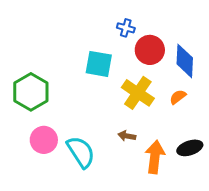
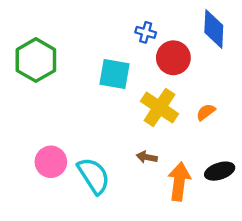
blue diamond: (185, 61) -> (214, 29), moved
green hexagon: (31, 92) -> (36, 60), moved

